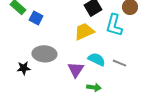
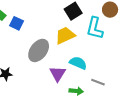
gray ellipse: (44, 54) -> (39, 50), moved, turned -55
gray line: (120, 63) -> (98, 82), moved

